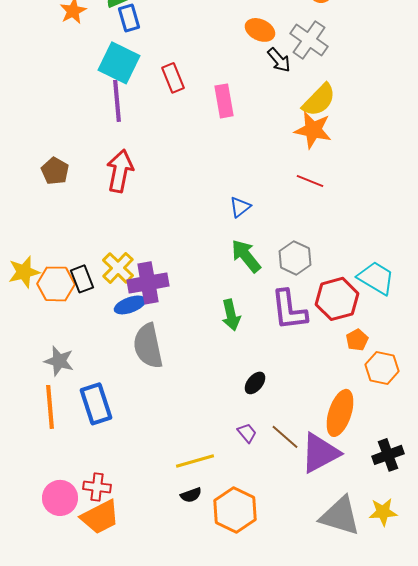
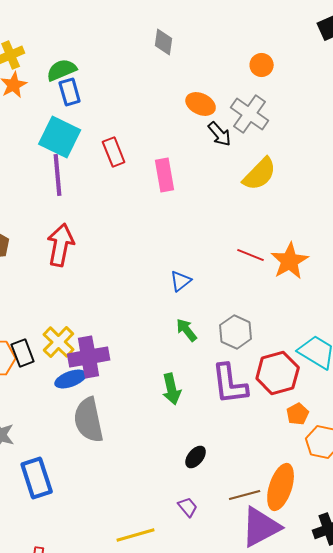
orange star: (313, 130) -> (290, 261), moved, turned 30
green arrow: (246, 256) -> (187, 330), size x0.7
brown line: (285, 437) -> (245, 495), moved, turned -56

